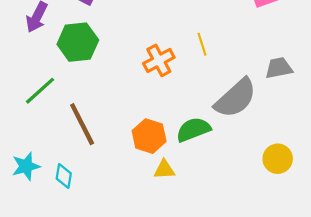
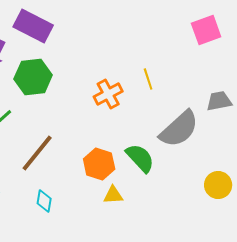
brown line: (82, 124) -> (37, 153), turned 66
green semicircle: (193, 130) -> (140, 158), turned 68
cyan diamond: (64, 176) -> (44, 201), moved

